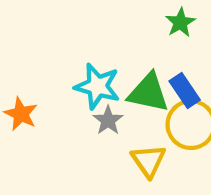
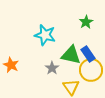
cyan star: (97, 86) -> (45, 35), moved

